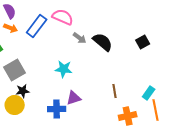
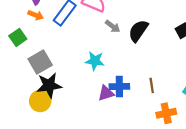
black semicircle: (103, 42) -> (138, 31), turned -95
black star: (23, 91) -> (49, 85), size x1.6
blue cross: (57, 109) -> (119, 87), moved

